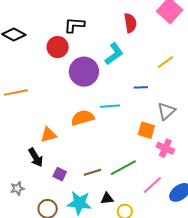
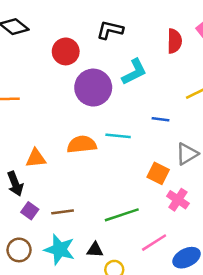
red semicircle: (130, 23) -> (174, 41), moved
black L-shape: (74, 25) -> (110, 30), moved
brown line: (93, 172) -> (63, 212), moved
purple square: (60, 174) -> (30, 211), moved

